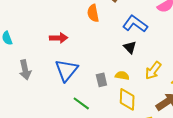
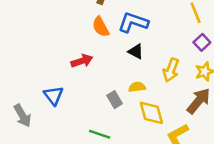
orange semicircle: (93, 13) -> (101, 27), moved
red arrow: (59, 38) -> (82, 61), moved
blue triangle: (66, 70) -> (53, 95), moved, size x0.7

